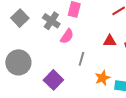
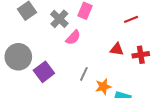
gray line: (81, 59) -> (84, 74), moved
purple square: (53, 80) -> (44, 72), moved

